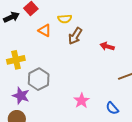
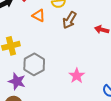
pink star: (82, 101) -> (77, 76), moved

